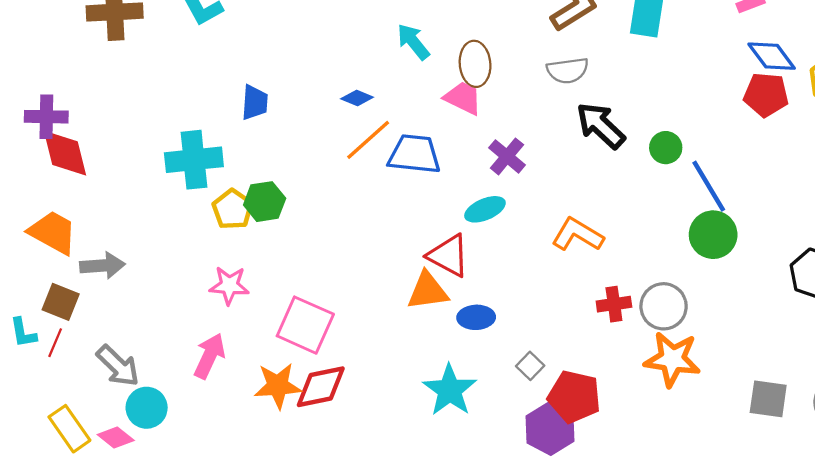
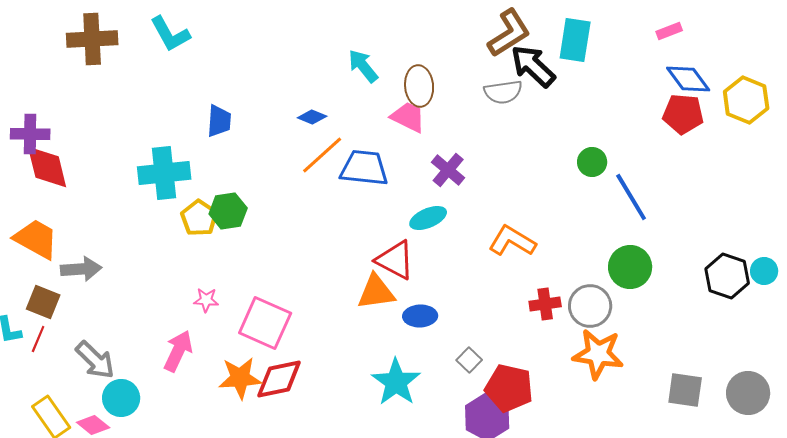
black arrow: (601, 126) -> (533, 66), moved
green circle: (713, 235) -> (630, 267), moved
pink star: (229, 285) -> (206, 300), moved, size x0.7

